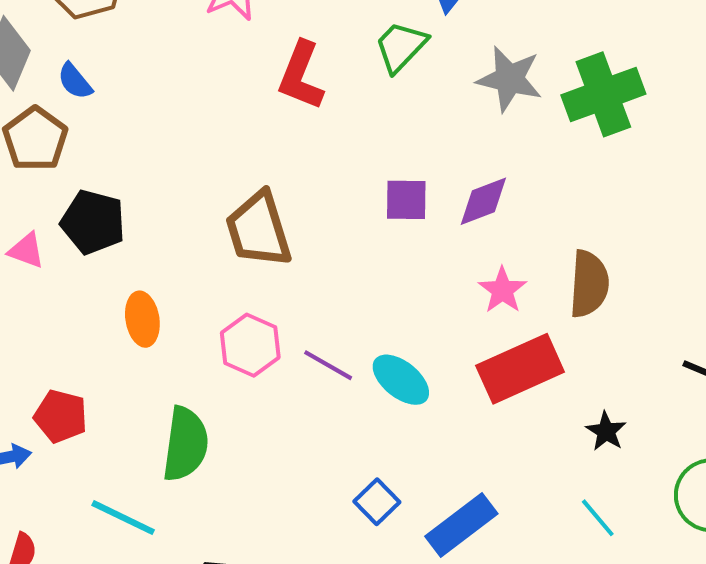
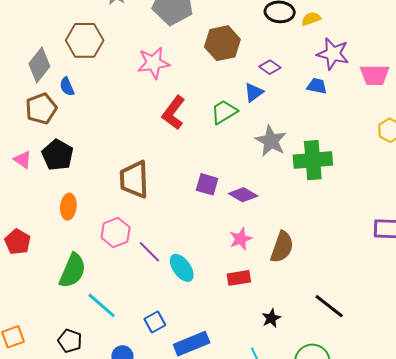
purple diamond: (483, 201) -> (243, 195), turned 36
red rectangle: (520, 369) -> (239, 278), size x0.6
cyan line: (123, 518) -> (102, 305), moved

